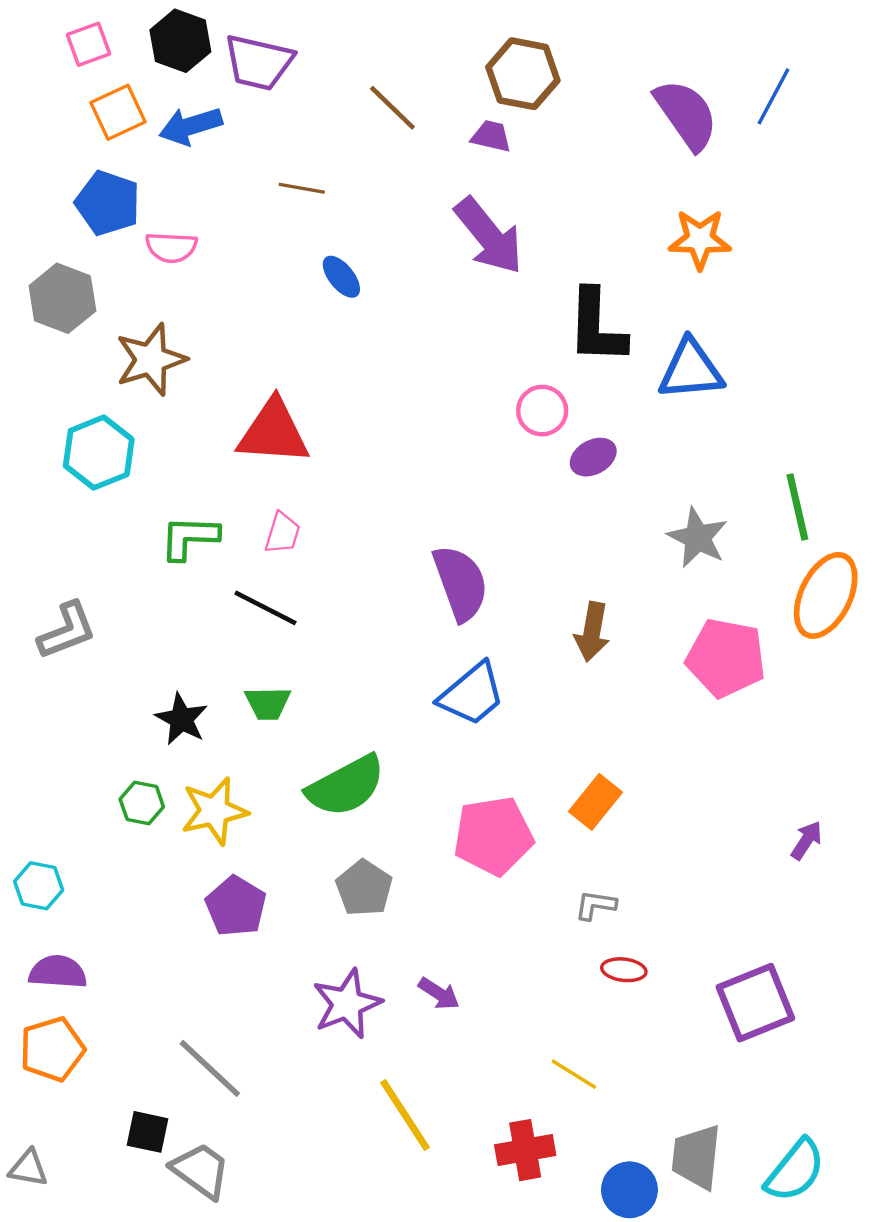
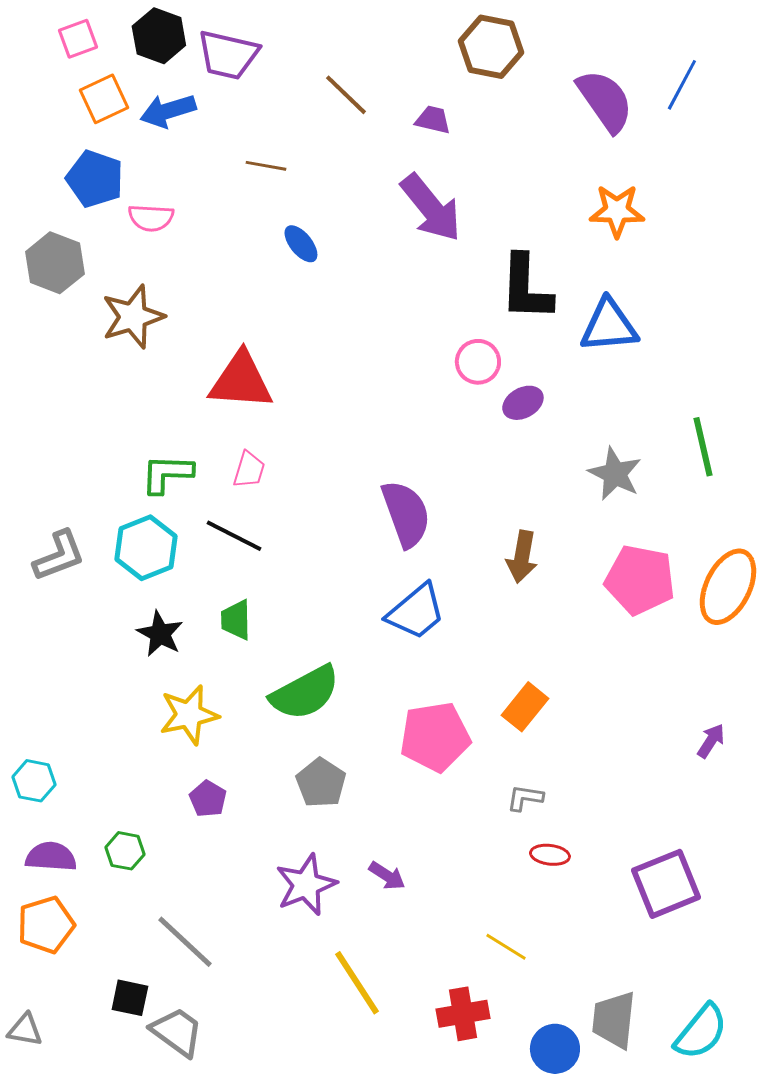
brown hexagon: (523, 74) -> (491, 47), moved
cyan hexagon: (99, 453) -> (146, 548), moved
orange ellipse: (826, 595) -> (728, 587), moved
green trapezoid: (268, 703) -> (236, 620), turned 90
green hexagon: (142, 803) -> (125, 851), moved
purple pentagon: (236, 906) -> (208, 799), size x0.7

